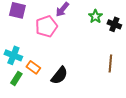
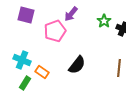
black semicircle: (59, 75) -> (77, 65), moved

